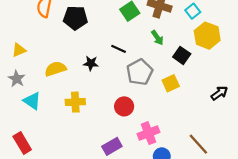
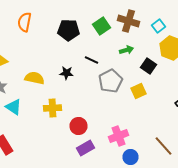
black pentagon: (75, 18) -> (68, 30), moved
green arrow: (157, 38) -> (126, 50), turned -72
yellow semicircle: (55, 69) -> (34, 78), turned 30
red circle: (124, 106) -> (78, 126), moved

